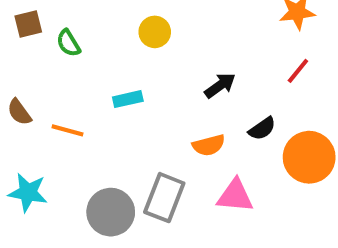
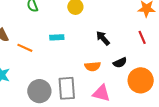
red line: (298, 71) -> (142, 37), turned -72
black arrow: (220, 85) -> (103, 38), turned -105
gray rectangle: (164, 198) -> (67, 88), turned -35

